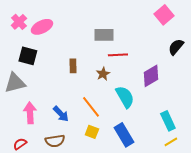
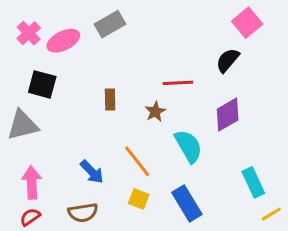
gray rectangle: (104, 35) -> (110, 24), moved, turned -30
black semicircle: (176, 47) -> (228, 60), moved
pink arrow: (30, 113) -> (32, 182), moved
yellow line: (171, 142) -> (271, 214), moved

